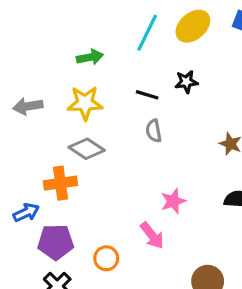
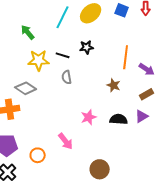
green arrow: (90, 57) -> (28, 32), turned -119
yellow star: (85, 103) -> (39, 60), moved
pink star: (173, 201) -> (89, 117), moved

